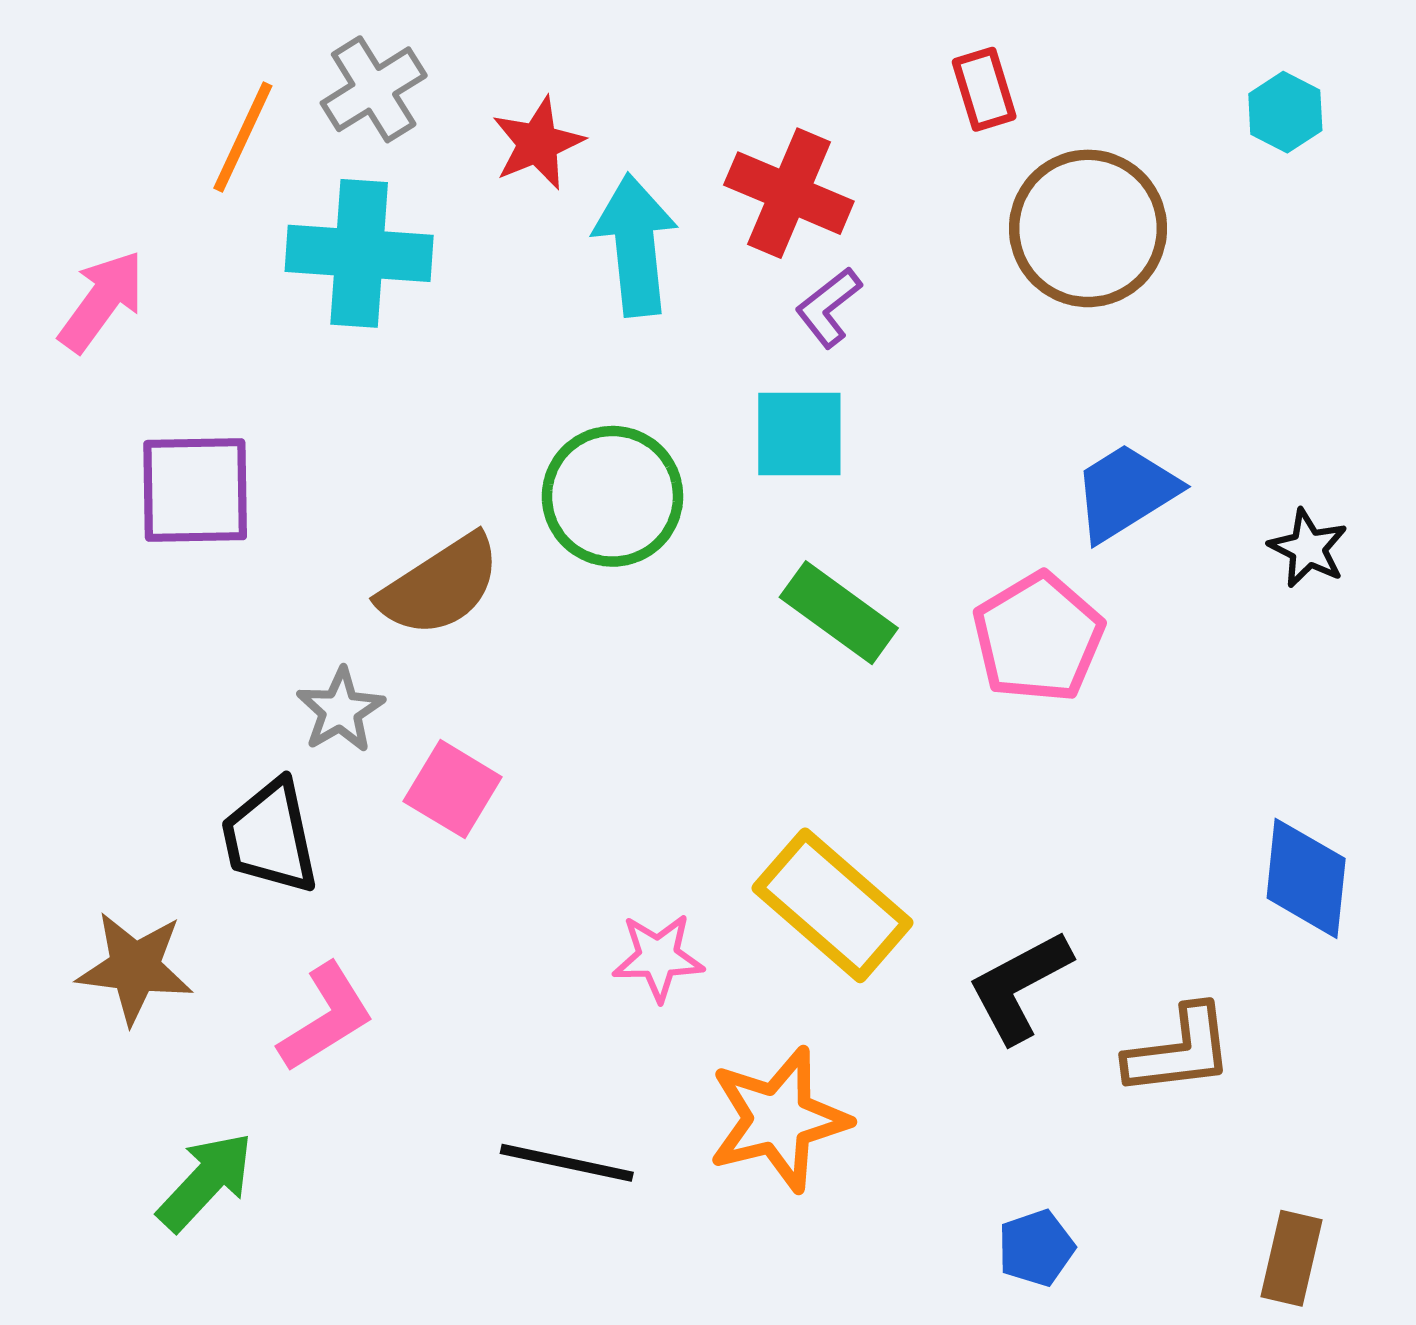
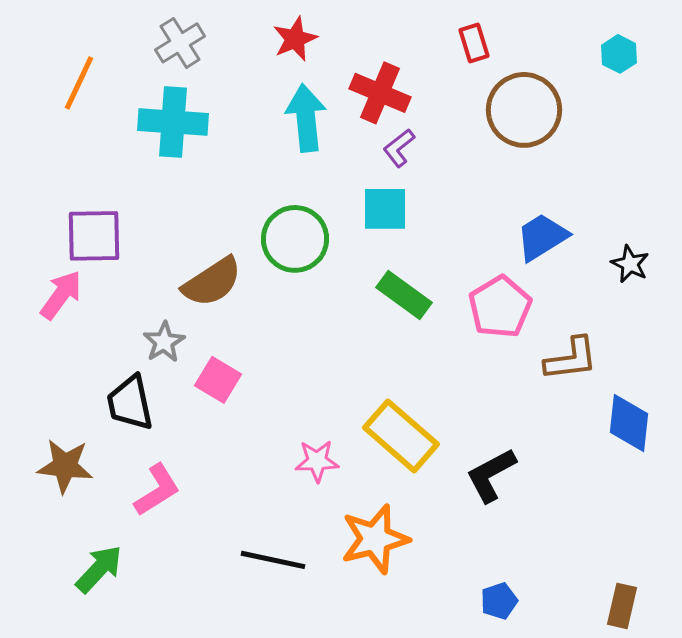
orange line: (243, 137) -> (79, 83), moved
red star: (538, 143) -> (295, 39), moved
pink arrow: (102, 301) -> (61, 295), moved
brown L-shape: (1179, 1051) -> (571, 359), moved

